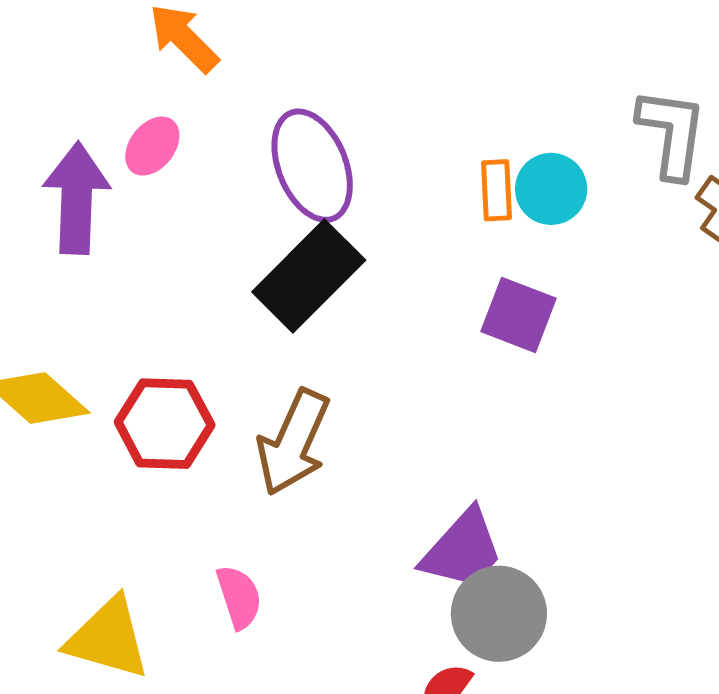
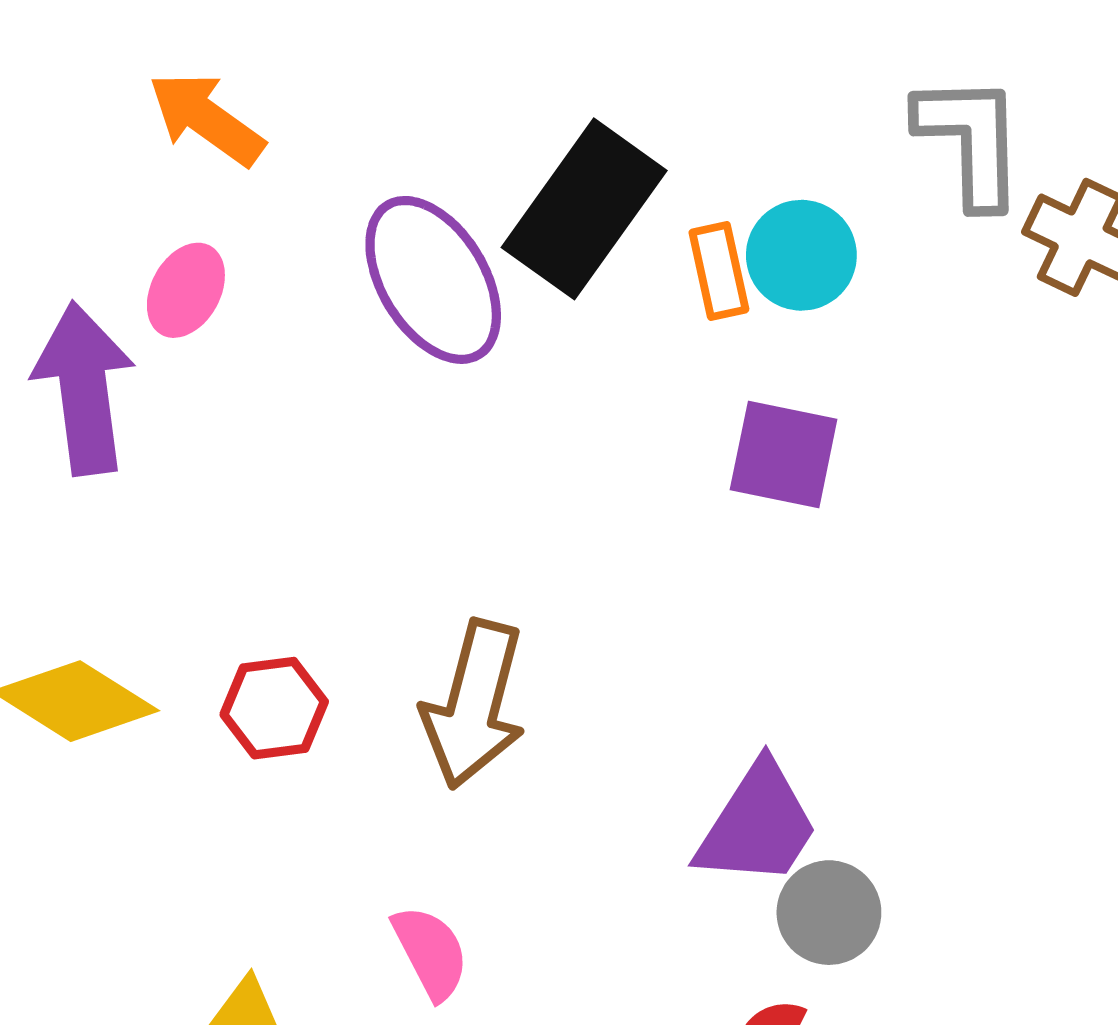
black rectangle: (309, 276) -> (584, 209), moved
red hexagon: (165, 424) -> (274, 708), size x0.7
gray circle: (499, 614) -> (829, 913), size x0.7

